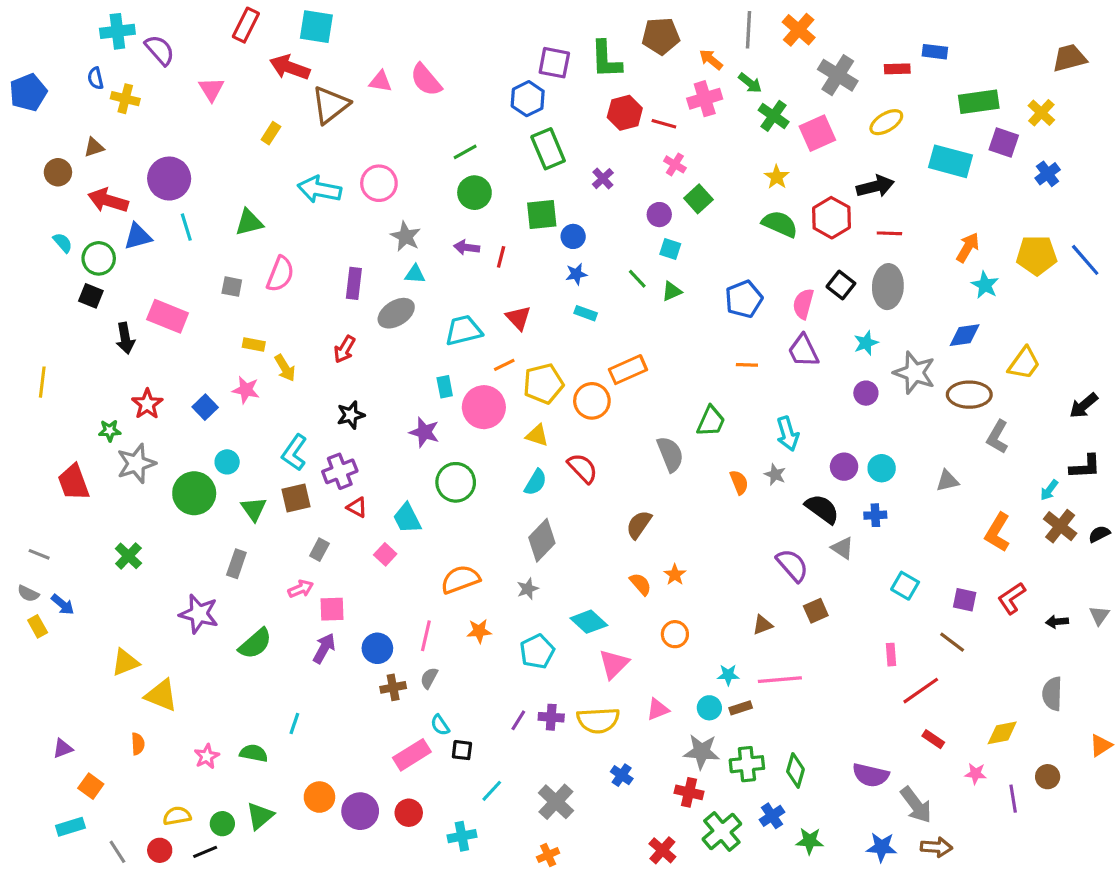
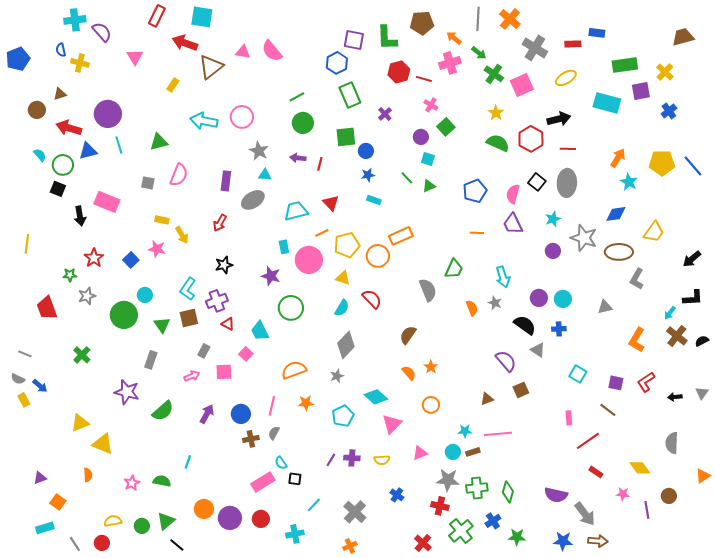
purple square: (1004, 143) -> (641, 91), turned -30
gray star: (136, 464) -> (87, 296), size x0.7
pink square: (332, 609) -> (224, 372), moved
yellow semicircle: (598, 720) -> (382, 460), size x0.6
yellow diamond: (1002, 733) -> (640, 468), turned 65
black line: (205, 852) -> (177, 545), moved, turned 63

